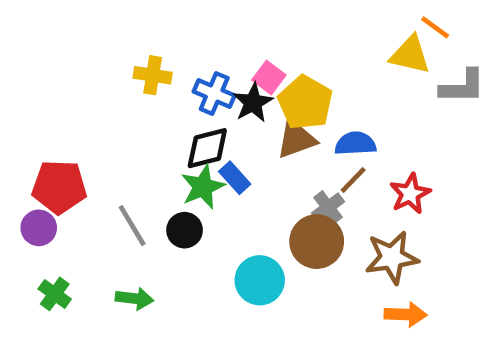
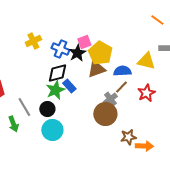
yellow triangle: (410, 55) -> (146, 61), moved
yellow cross: (153, 75) -> (33, 41), turned -35
pink square: (269, 78) -> (84, 42), turned 32
brown star: (392, 257) -> (128, 137), moved, size x0.7
cyan circle: (260, 280) -> (52, 130), moved
green arrow: (134, 298) -> (13, 124), moved, turned 63

